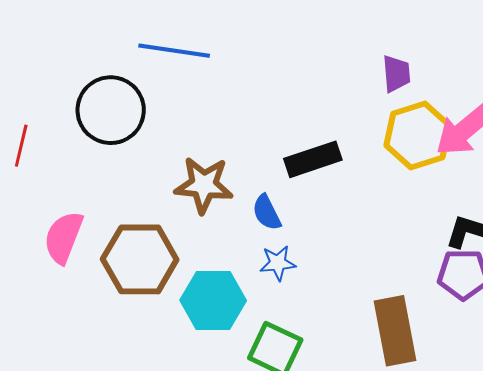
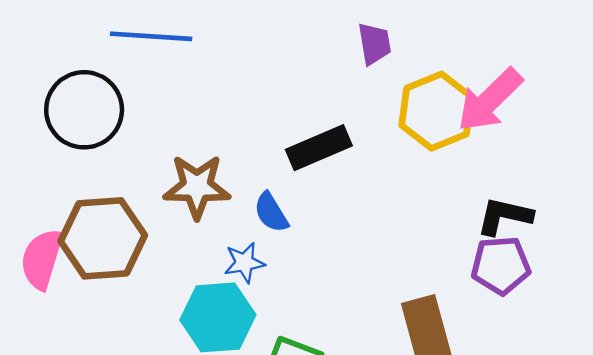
purple trapezoid: (396, 74) -> (374, 44), moved
brown hexagon: (140, 259) -> (103, 238), moved
blue star: (278, 263) -> (244, 263), moved

